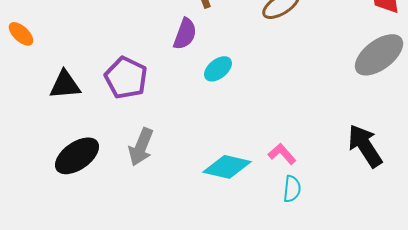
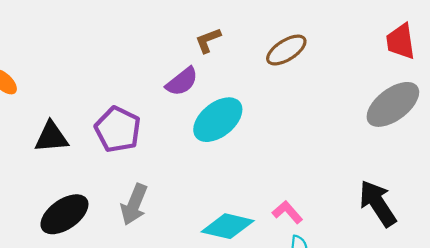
purple semicircle: (185, 34) -> (182, 82), turned 32
cyan ellipse: (218, 69) -> (218, 120), size x1.6

